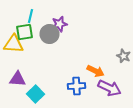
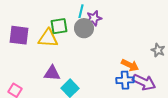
cyan line: (30, 16) -> (81, 11), moved
blue cross: (76, 86) -> (125, 80), moved

